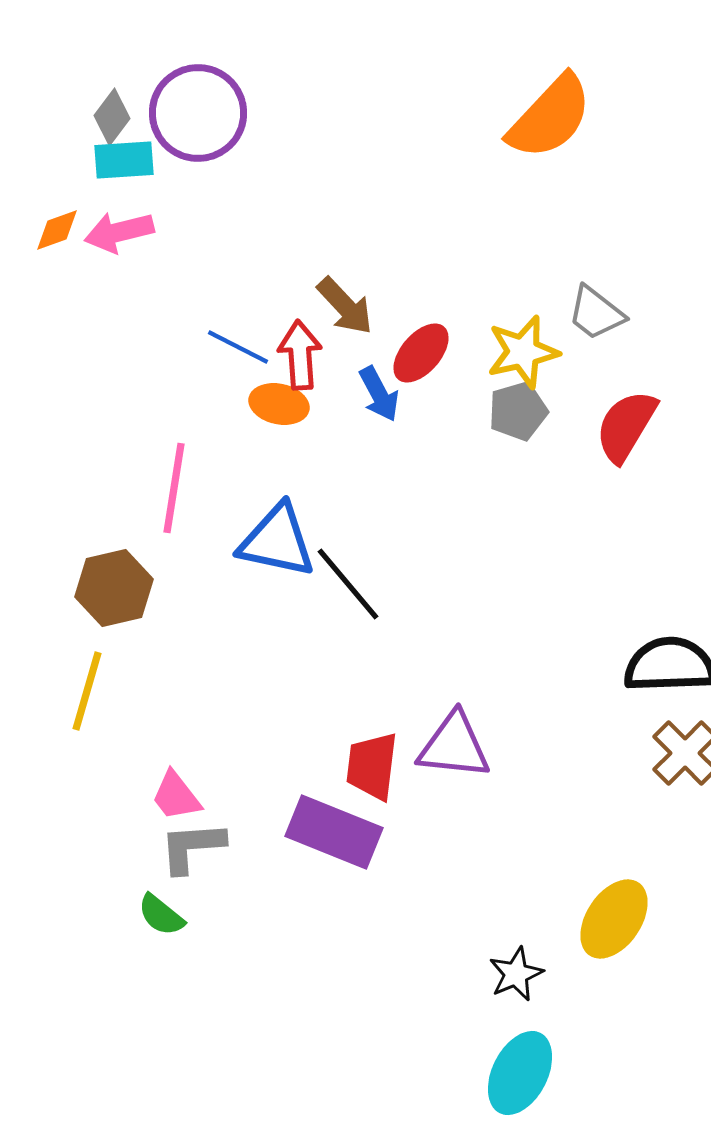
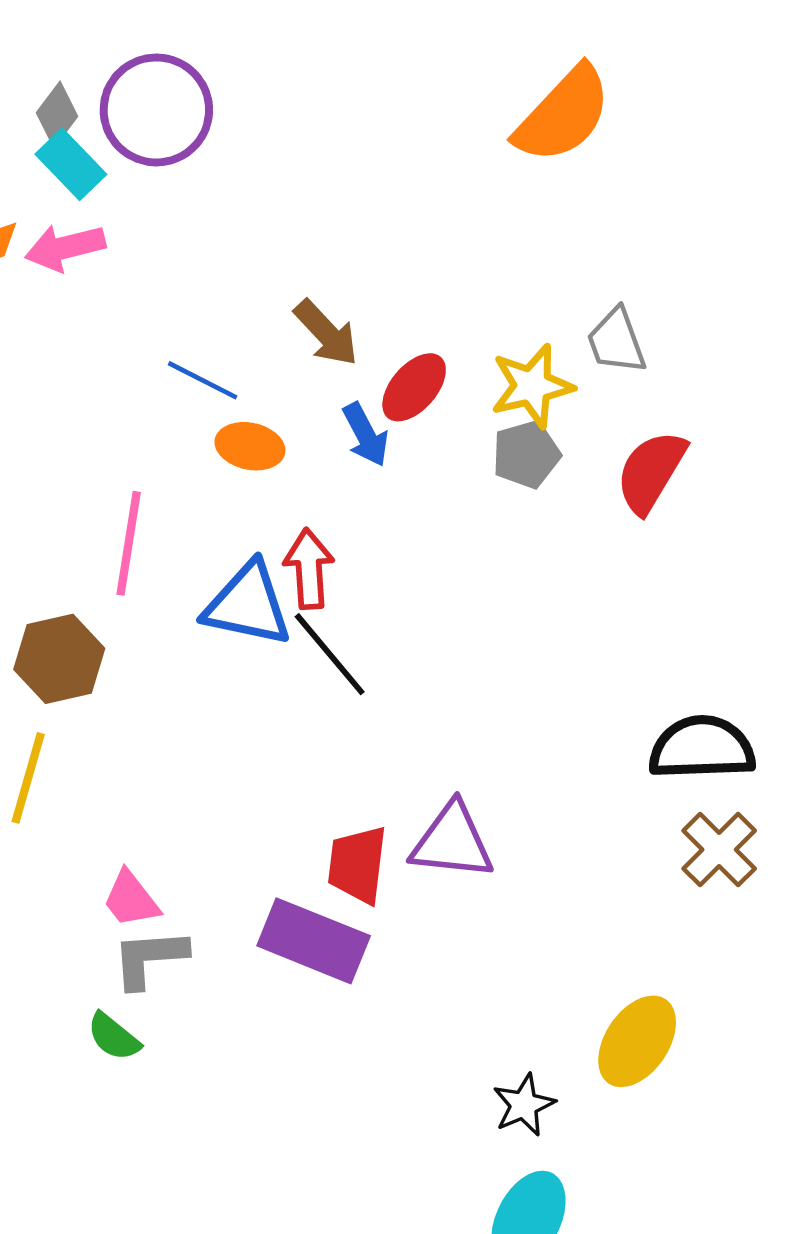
cyan rectangle: (124, 160) -> (71, 164), turned 50
gray trapezoid: (596, 313) -> (616, 341), turned 32
red arrow: (300, 355) -> (309, 569), moved

